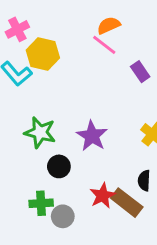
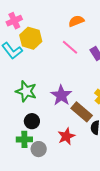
pink line: (104, 45) -> (70, 47), moved
black circle: (59, 166) -> (32, 121), moved
brown rectangle: (127, 203) -> (82, 112), moved

